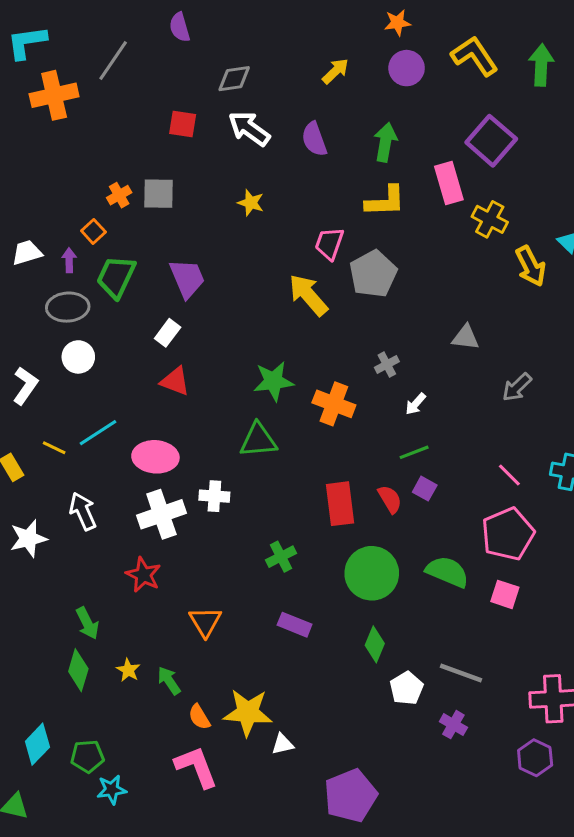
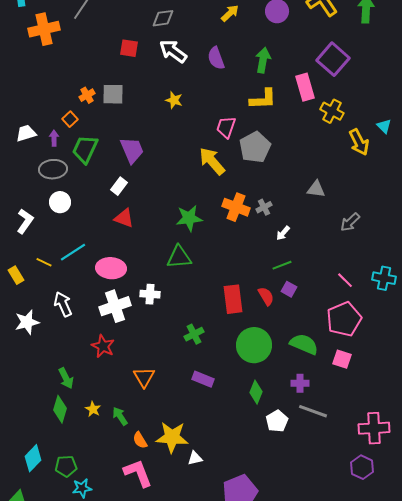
orange cross: (334, 404) -> (236, 207), moved
purple cross: (453, 725) -> (300, 383), moved, turned -30

